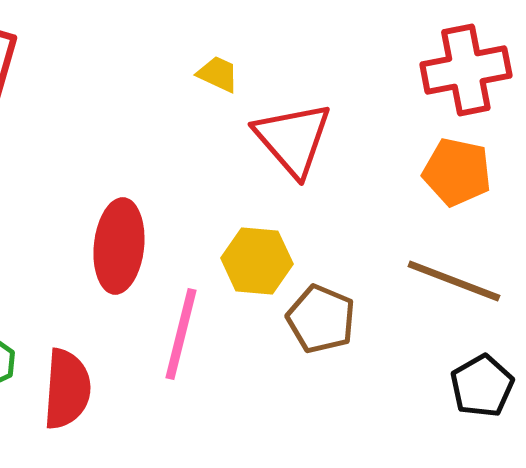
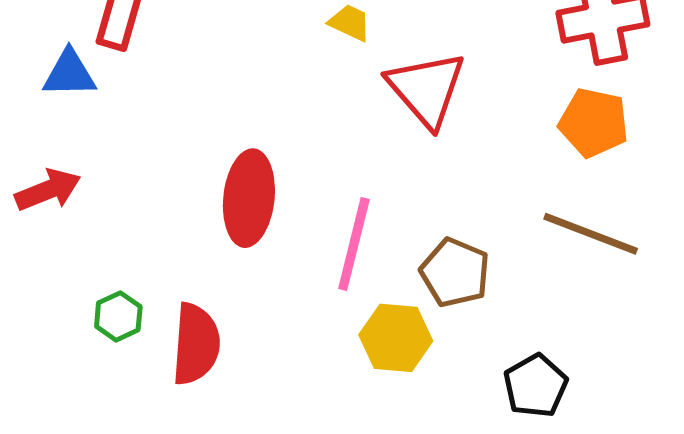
yellow hexagon: (257, 261) -> (396, 338), moved
pink line: (181, 334) -> (354, 244), moved
black pentagon: (482, 386) -> (536, 386), moved

